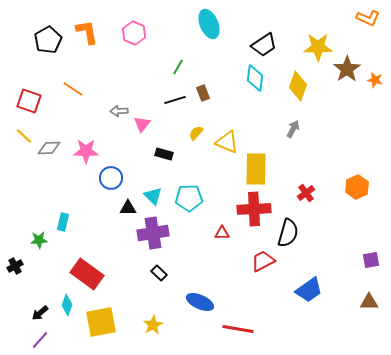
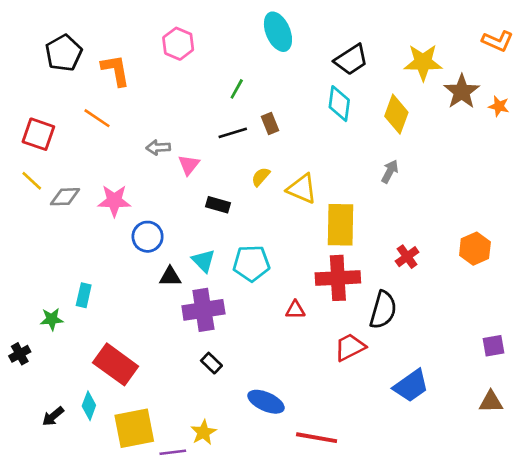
orange L-shape: (368, 18) -> (498, 41), moved
orange L-shape: (87, 32) -> (116, 70), moved
purple line: (40, 340) -> (173, 452), moved, turned 42

